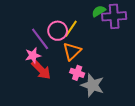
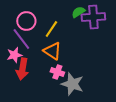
pink circle: (58, 31) -> (26, 21), moved
orange triangle: (72, 51) -> (52, 51), turned -42
red arrow: (41, 70) -> (22, 69), turned 55

